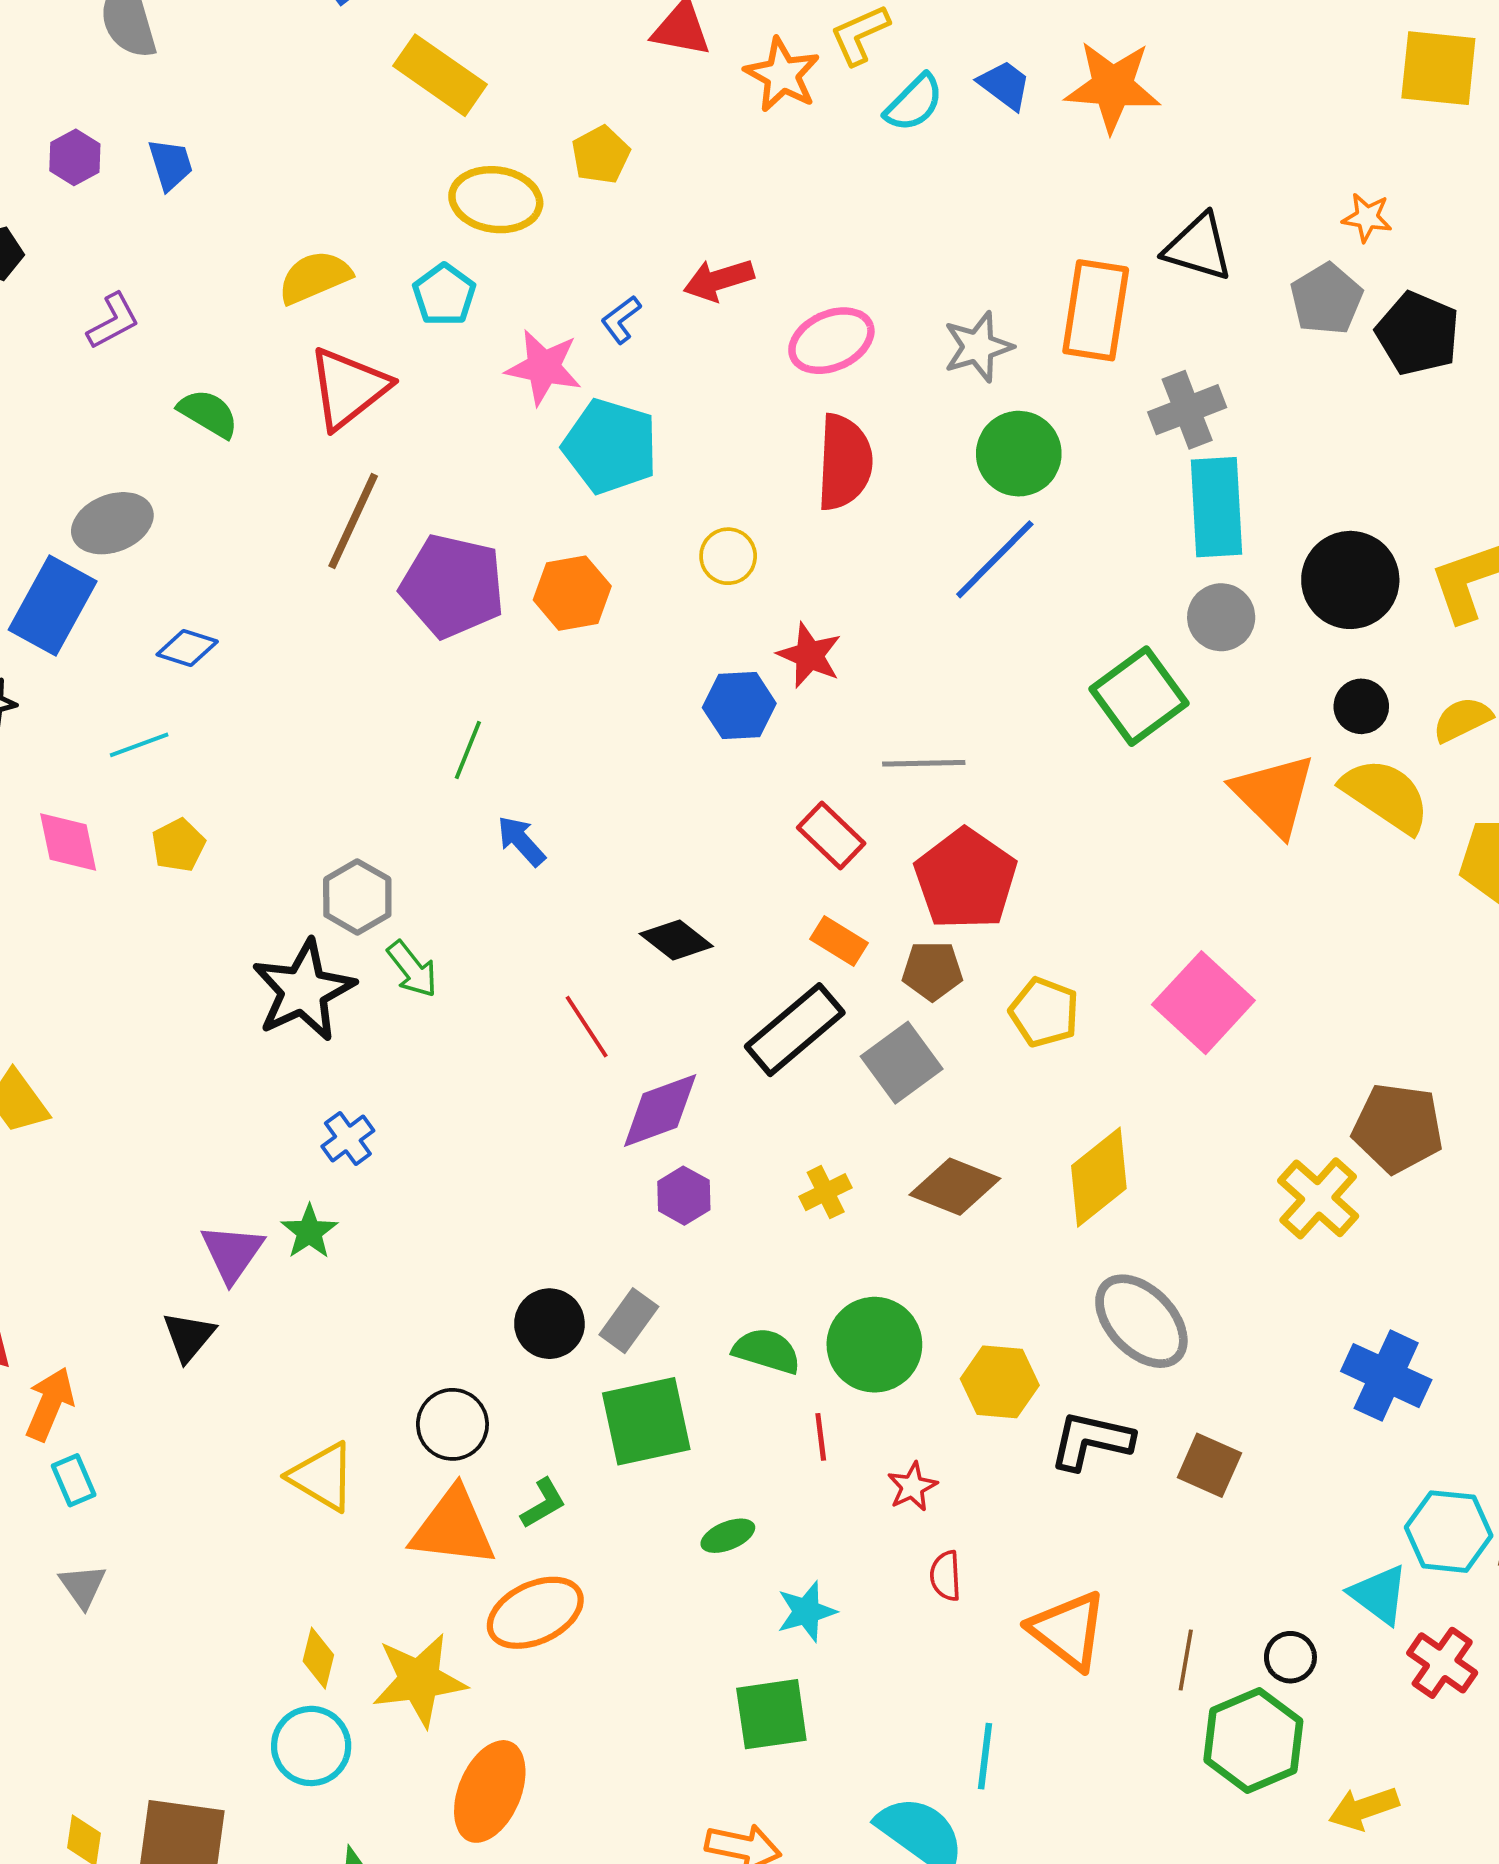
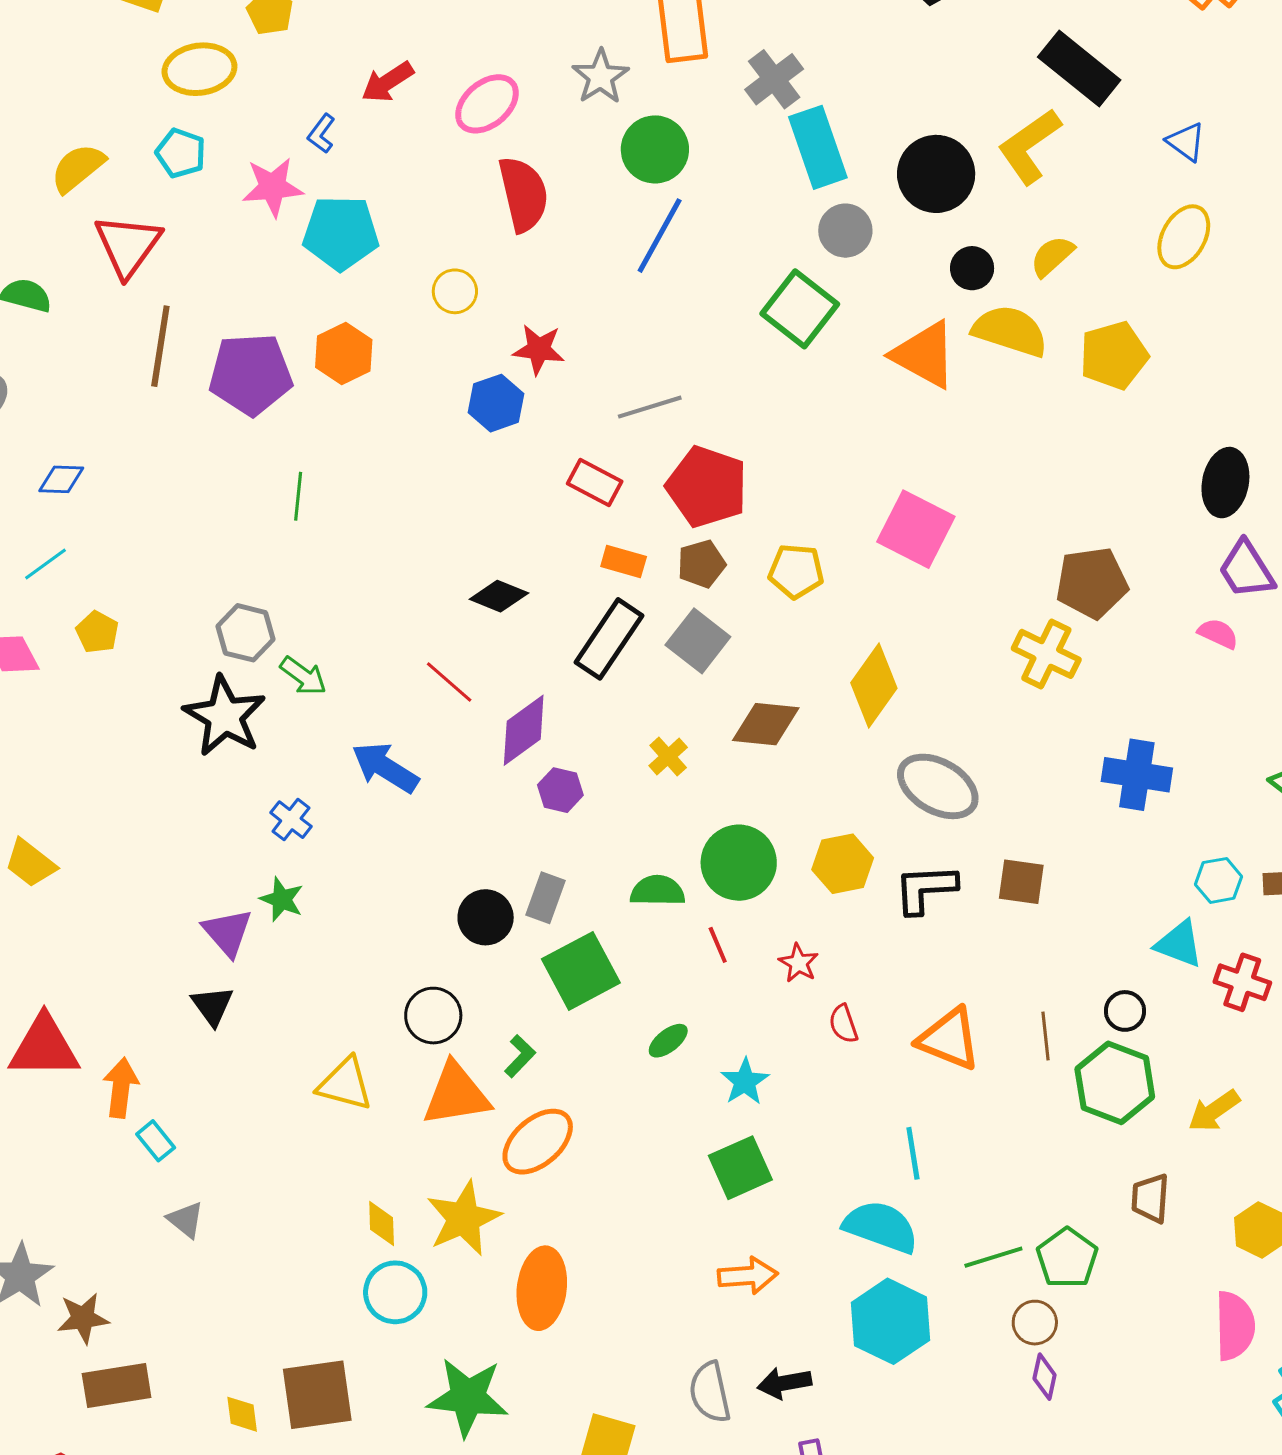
blue arrow: (521, 841) -> (385, 768), moved, size x1.5
cyan hexagon: (1449, 1532) -> (1219, 880), size x0.7

